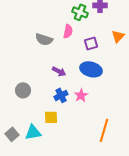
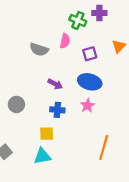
blue cross: (61, 95) -> (57, 110), turned 32
pink star: (81, 95) -> (88, 106), moved
cyan triangle: (33, 132) -> (42, 156), moved

